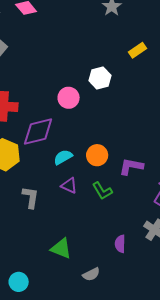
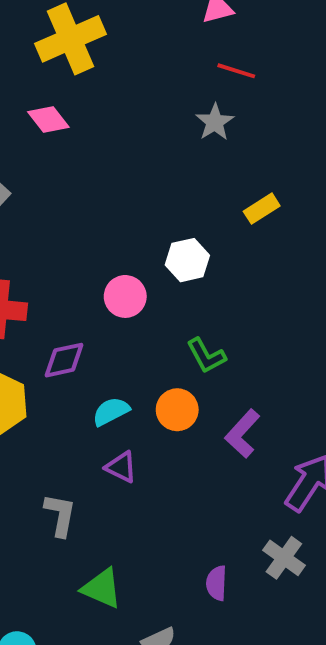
purple diamond: (38, 131) -> (64, 360), size x0.7
purple L-shape: (131, 166) -> (242, 434), turned -60
green L-shape: (102, 191) -> (206, 356), moved
gray L-shape: (30, 197) -> (60, 515), moved

